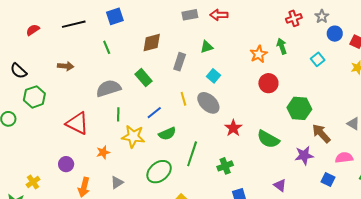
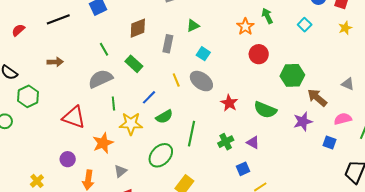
green line: (107, 47) -> (104, 49), moved
orange star: (103, 152) -> (103, 143), size x1.5
purple triangle: (280, 185) -> (253, 142), moved

